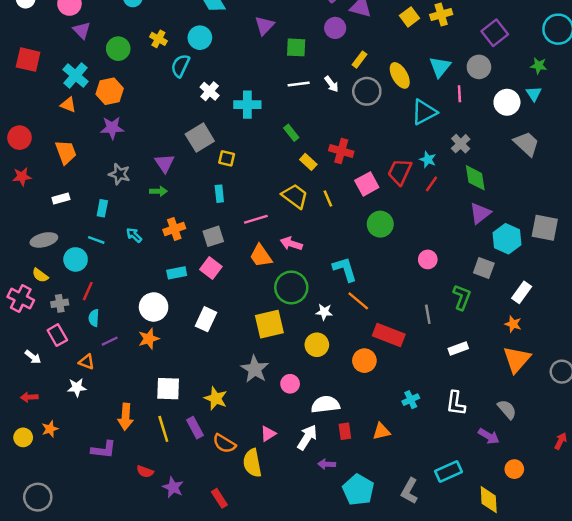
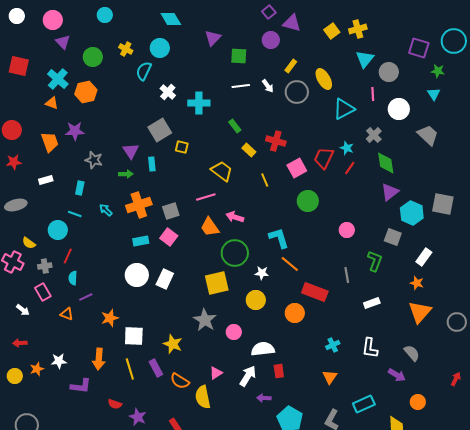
purple square: (495, 33) -> (419, 48), moved, turned -35
cyan triangle: (440, 67) -> (365, 59), moved
white circle: (507, 102) -> (399, 109), moved
purple star: (112, 128) -> (75, 131), moved
cyan rectangle: (219, 194) -> (152, 164), moved
yellow trapezoid: (295, 196) -> (222, 171), moved
orange cross: (174, 229) -> (139, 205), size x1.4
gray ellipse: (44, 240) -> (16, 205), moved
white circle: (154, 307) -> (137, 275), moved
orange star: (149, 339) -> (110, 318), moved
white star: (77, 387) -> (59, 361), moved
orange triangle: (381, 431) -> (330, 377), moved, turned -42

